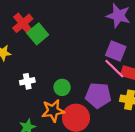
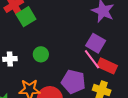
green circle: (62, 87) -> (41, 54), moved

